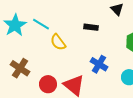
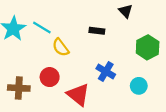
brown cross: (20, 68) -> (19, 88), moved, turned -30
red circle: (48, 84) -> (50, 77), moved

